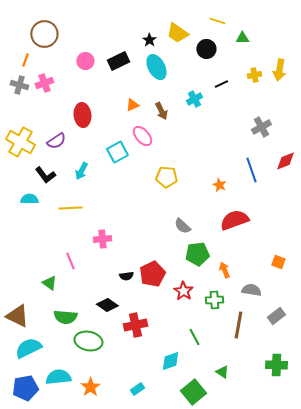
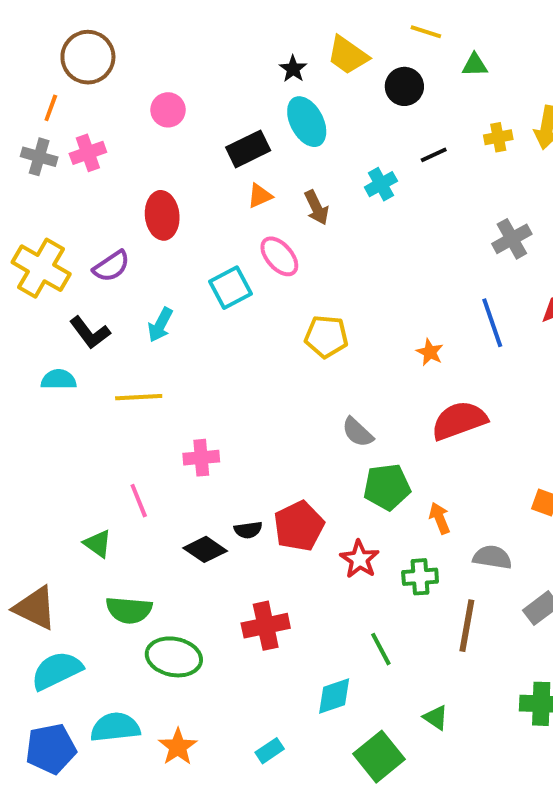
black rectangle: (118, 61) -> (248, 149), moved
black diamond: (107, 305) -> (205, 549), moved

